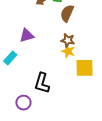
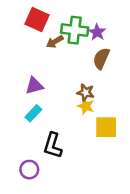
brown semicircle: (67, 13) -> (101, 58), moved
cyan rectangle: (10, 58) -> (33, 113), moved

